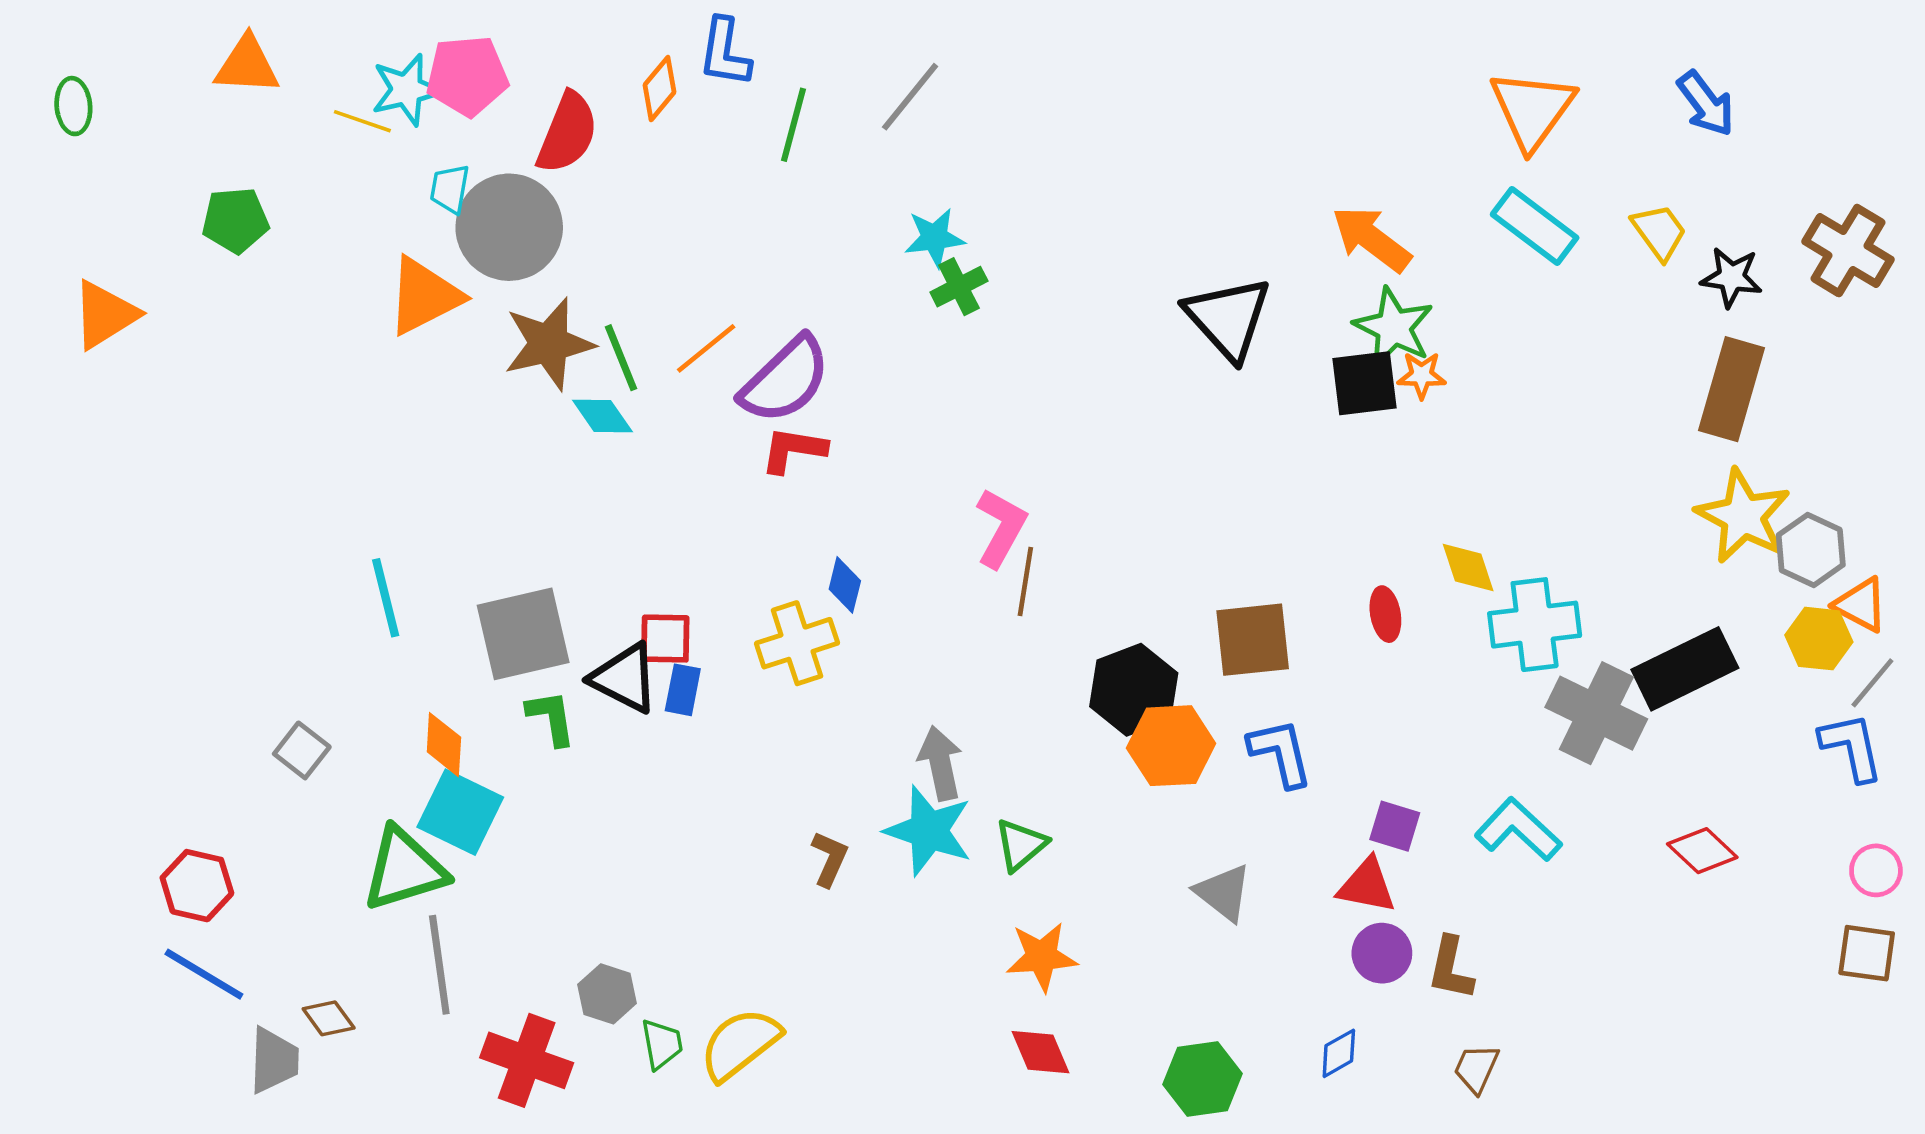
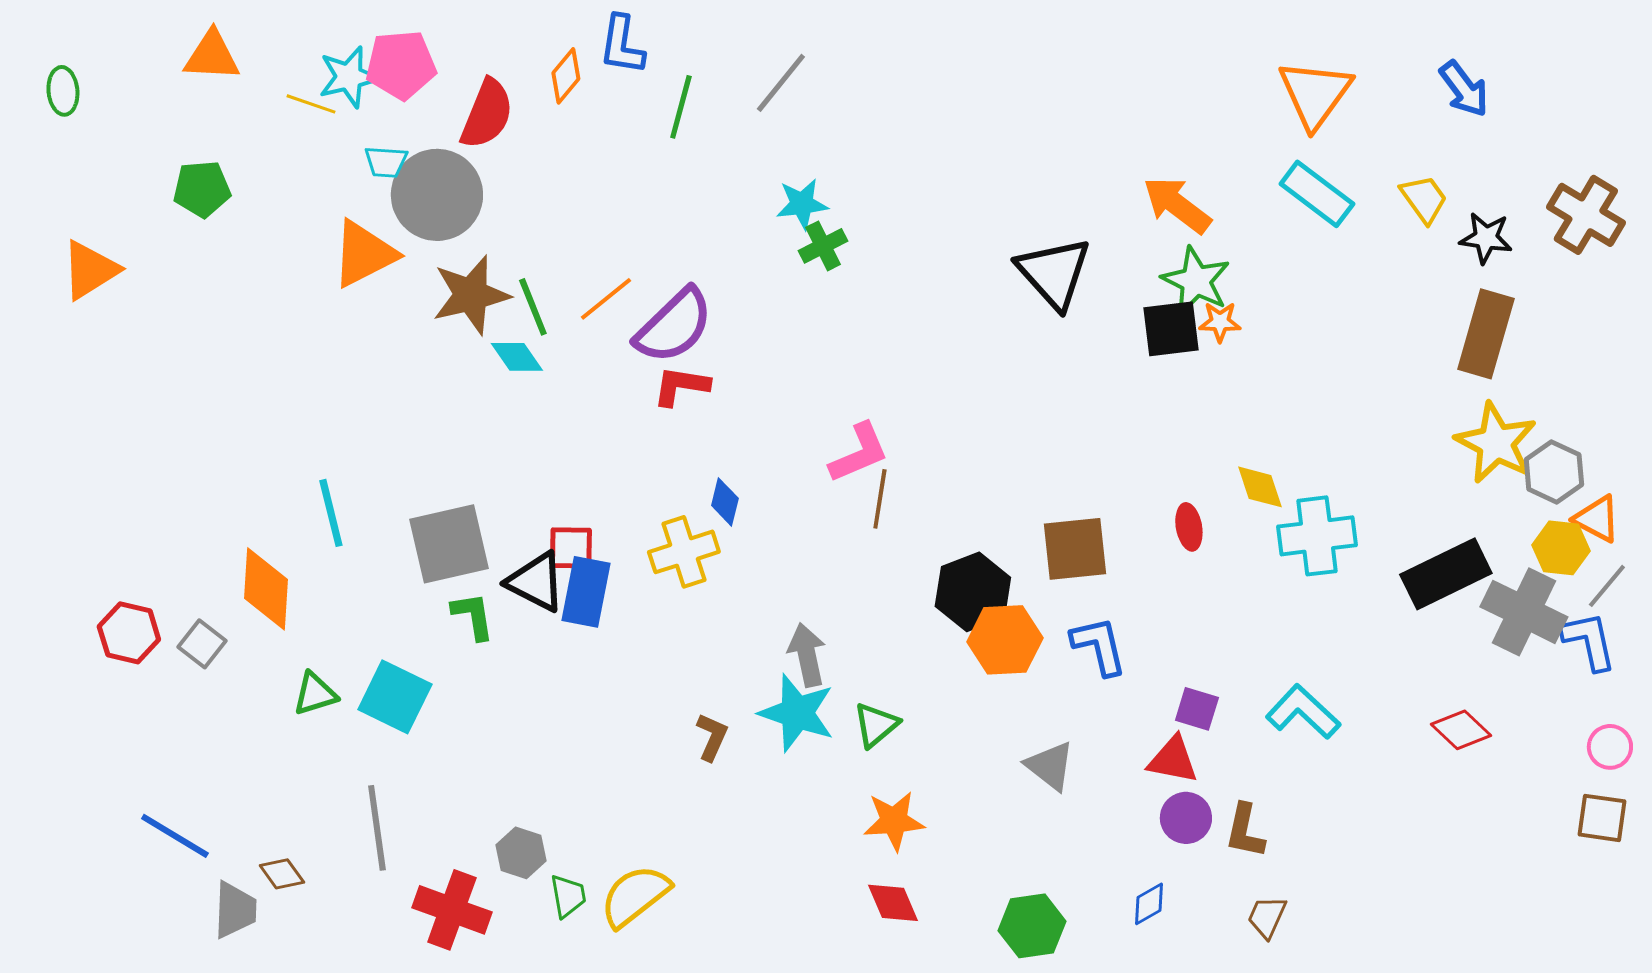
cyan trapezoid: (450, 189) -> (386, 162), turned -96
pink L-shape: (1001, 528) -> (859, 453), turned 38
blue rectangle: (683, 690) -> (586, 592), size x1.6
gray cross: (1596, 713) -> (1524, 612), moved
orange diamond: (444, 745) -> (266, 589), moved, size x1.5
gray square: (302, 750) -> (202, 644), moved
green triangle: (404, 869) -> (315, 694), moved, size x0.6
red hexagon: (197, 886) -> (129, 633), moved

